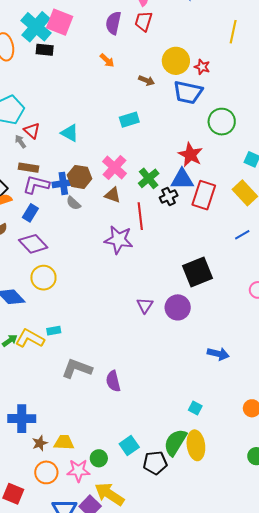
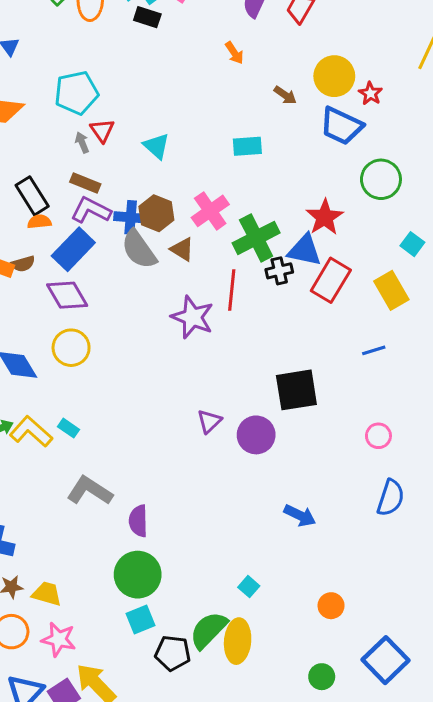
green cross: (149, 178) -> (256, 238), size x1.4
brown triangle: (113, 195) -> (182, 249), moved
gray semicircle: (73, 203) -> (139, 249), size x1.8
blue rectangle: (30, 213) -> (73, 249), size x1.6
cyan rectangle: (54, 331) -> (69, 428), turned 32
green circle: (99, 458) -> (138, 575), moved, size x1.8

